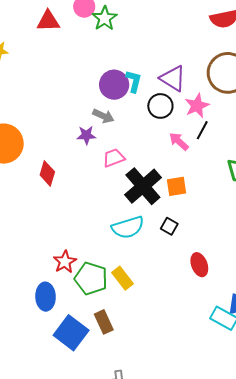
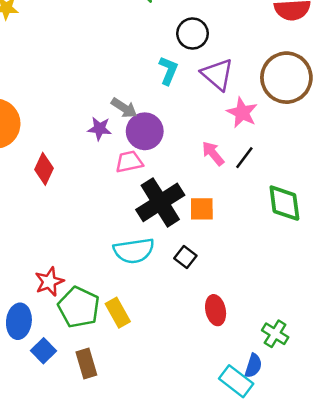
purple circle: (114, 85) -> (145, 131), moved
black circle: (160, 106) -> (193, 34), moved
pink star: (197, 106) -> (242, 113), turned -30
black line: (202, 130) -> (244, 158), moved
blue square: (71, 333) -> (43, 351), moved, size x0.6

